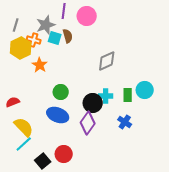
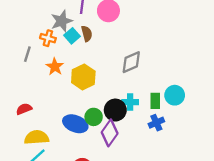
gray line: (16, 25) -> (27, 54), moved
cyan square: (55, 38) -> (72, 36), turned 32
yellow hexagon: (21, 48) -> (83, 77), moved
green circle: (61, 92) -> (94, 117), moved
blue cross: (125, 122) -> (156, 123), moved, turned 32
yellow semicircle: (24, 127) -> (37, 137), turned -50

